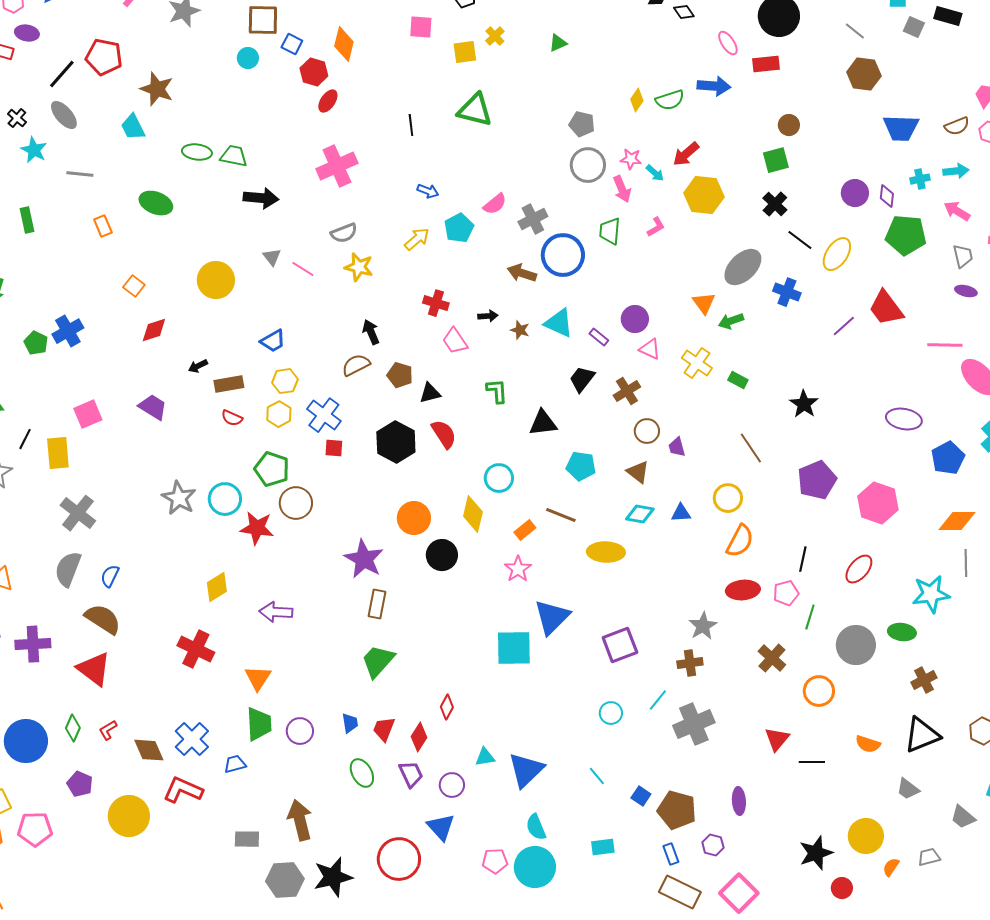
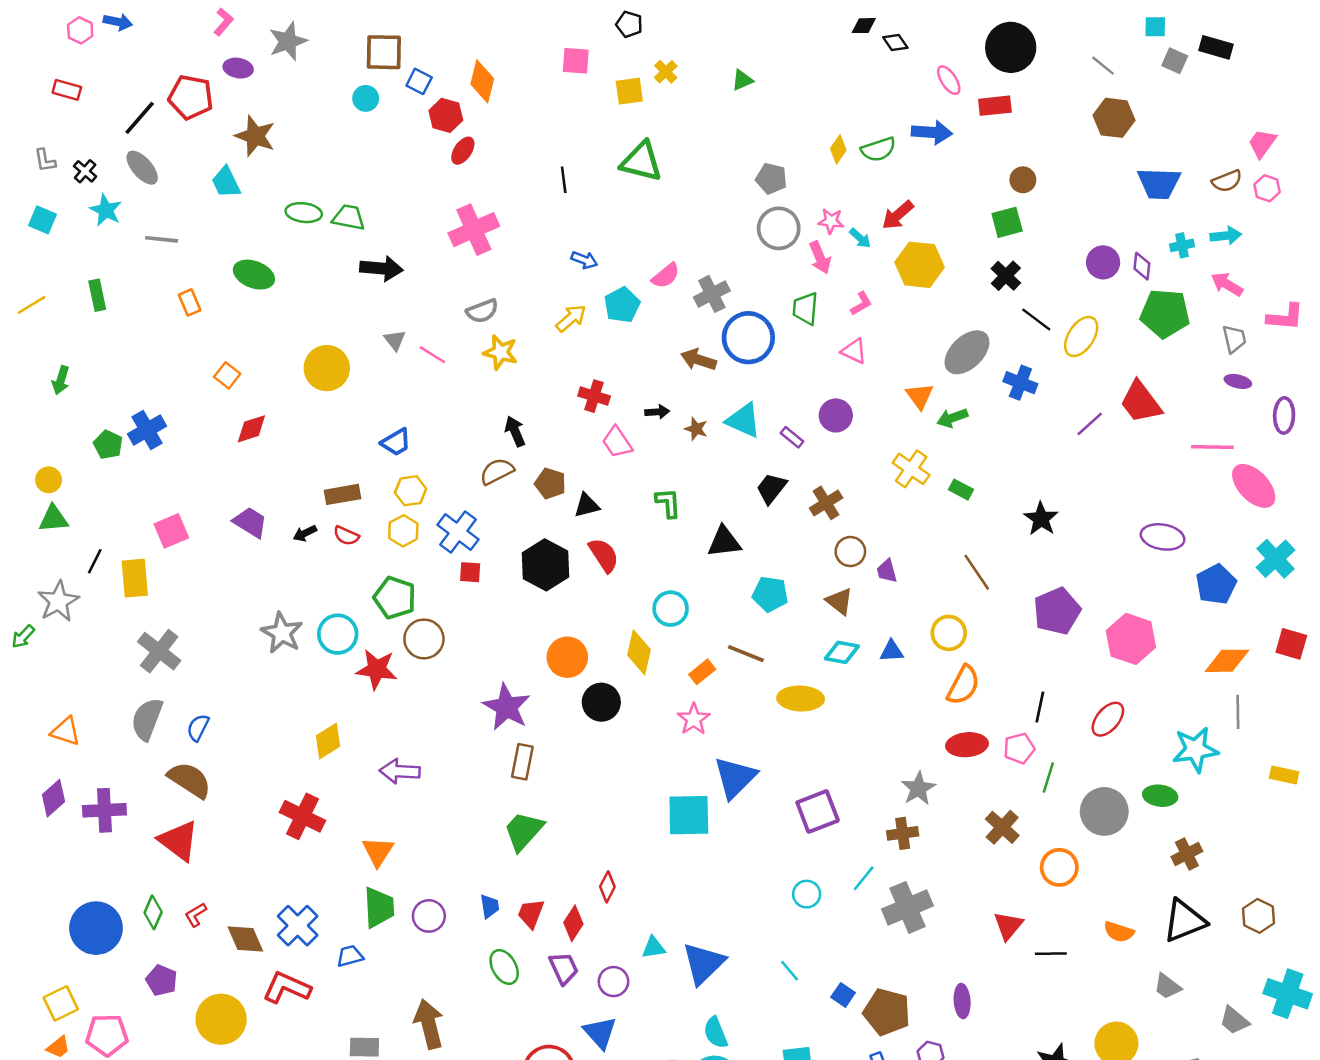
purple ellipse: (27, 33) -> (238, 68), moved
pink triangle: (650, 349) -> (854, 351), moved
black arrow: (198, 366) -> (305, 533), moved

